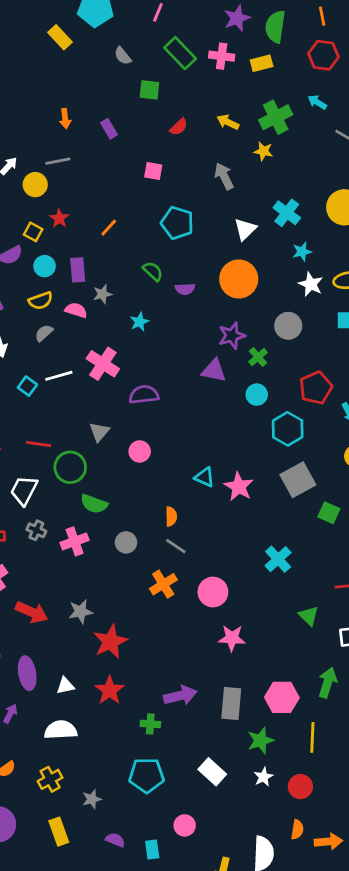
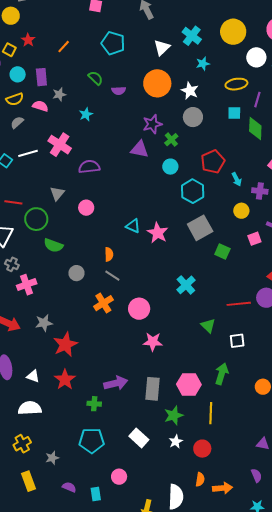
white star: (311, 284) -> (190, 91), moved
pink cross: (75, 541) -> (27, 285), moved
white triangle: (65, 686) -> (33, 376), turned 32

